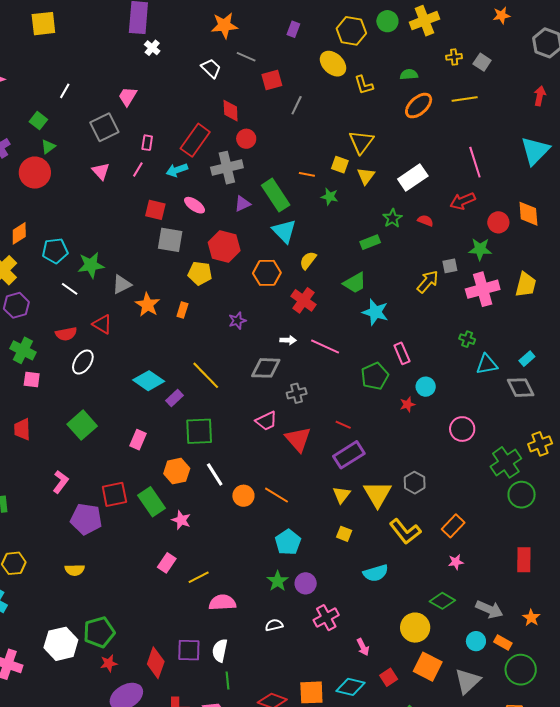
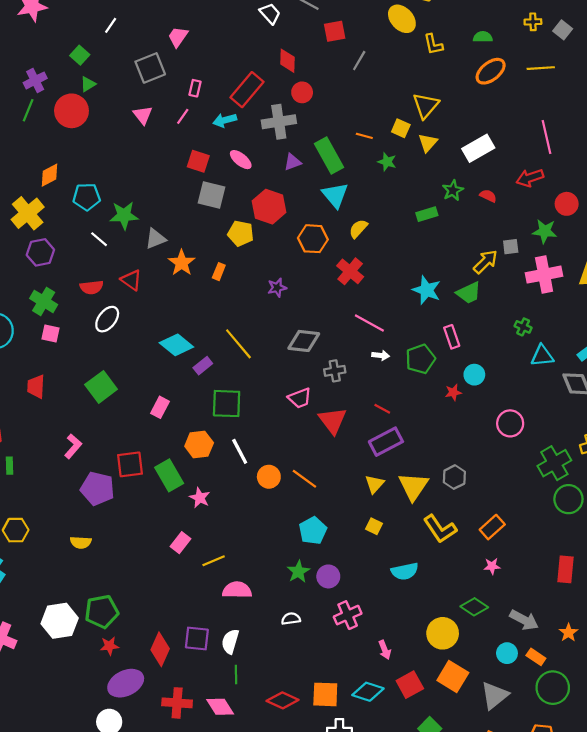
green trapezoid: (355, 283) -> (469, 293), moved
white arrow: (288, 340) -> (381, 355), moved
red square: (389, 677) -> (410, 685), size x1.4

